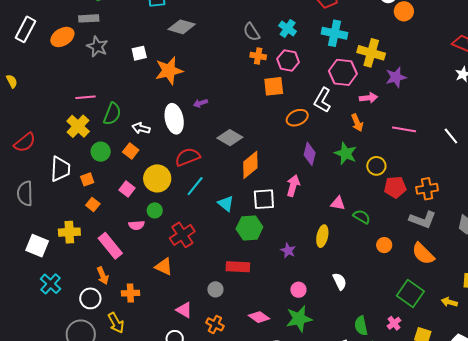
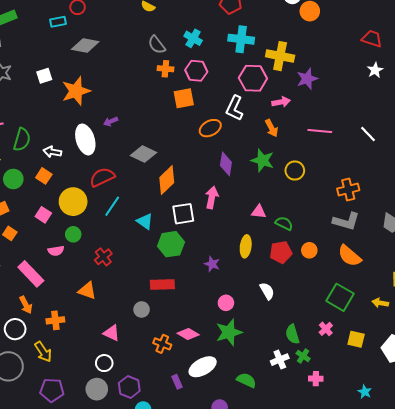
red pentagon: (395, 187) -> (281, 252), moved
red cross: (182, 235) -> (103, 257), size x0.7
orange cross: (215, 324) -> (162, 344), moved

